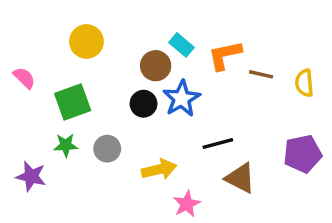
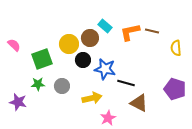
yellow circle: (86, 41) -> (69, 44), moved
brown line: (261, 74) -> (152, 31), moved
blue star: (182, 99) -> (105, 69), moved, turned -30
black line: (218, 143) -> (126, 83), turned 30
purple pentagon: (303, 154) -> (175, 89), turned 30

